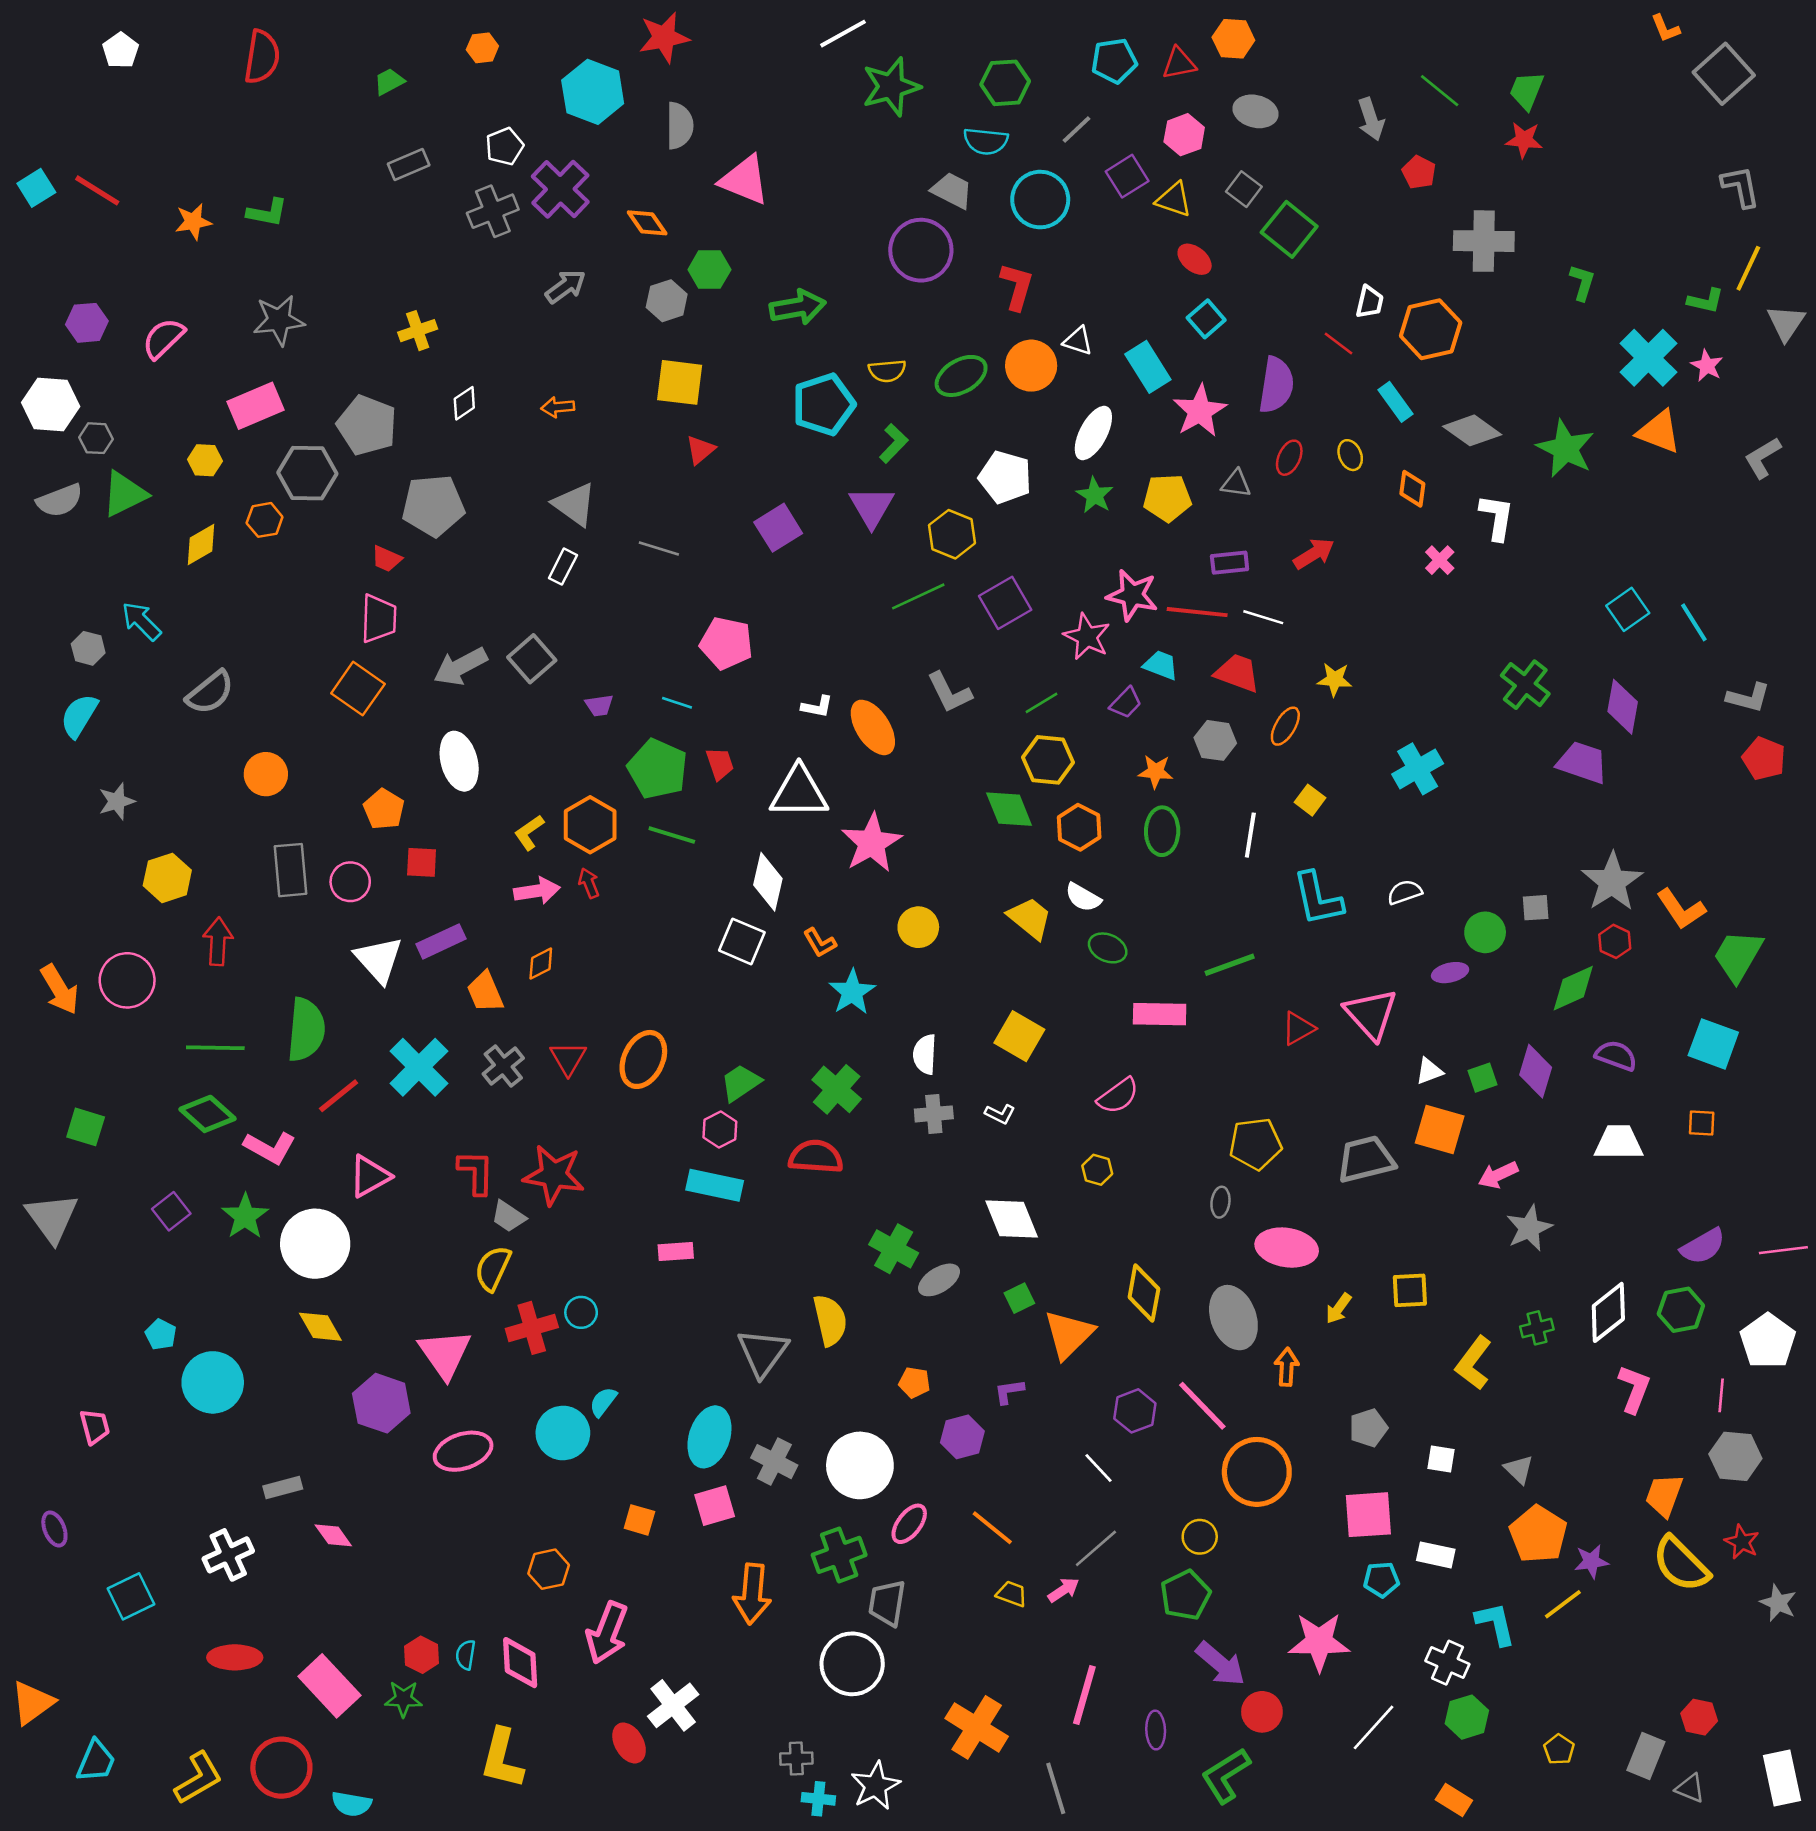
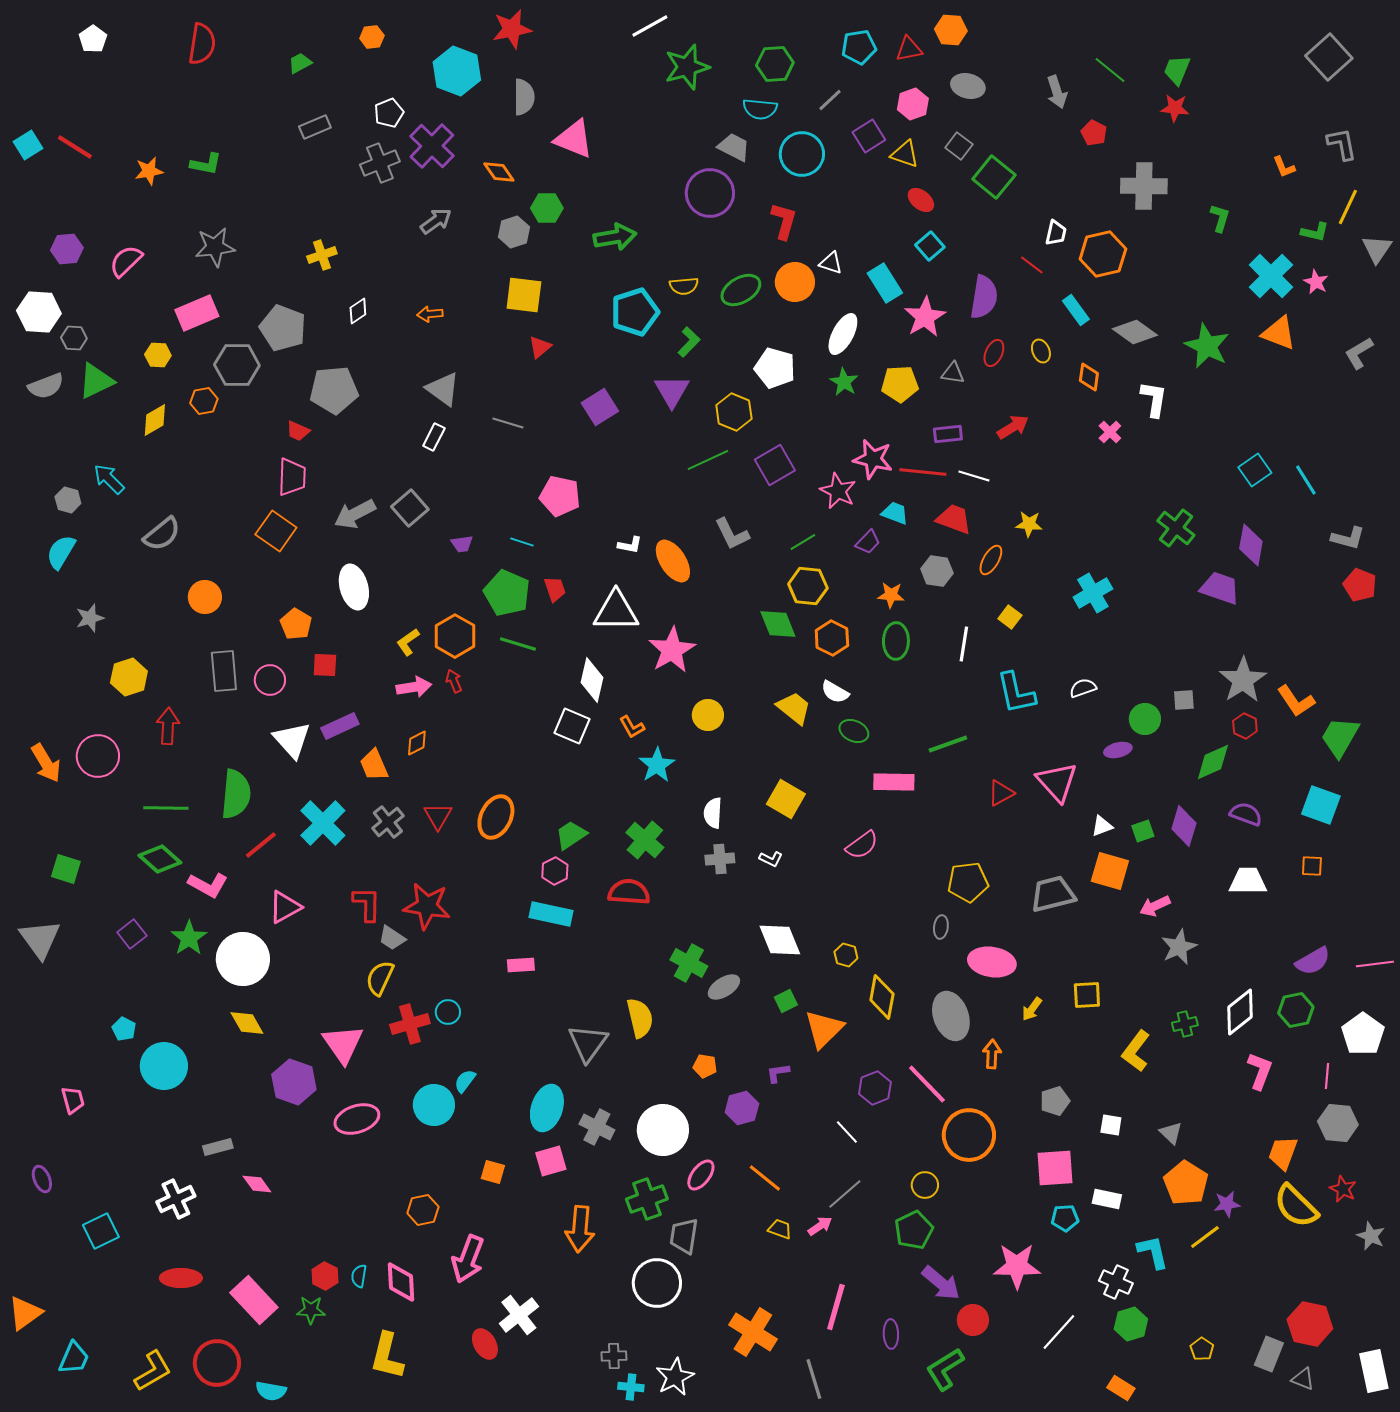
orange L-shape: (1665, 28) -> (1284, 167), moved
yellow hexagon: (1097, 1170) -> (846, 955), moved
red hexagon: (1699, 1717) -> (1310, 1324), size x1.6

